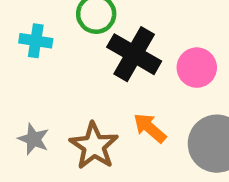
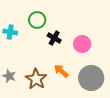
black cross: (134, 54) -> (54, 38), size x0.6

